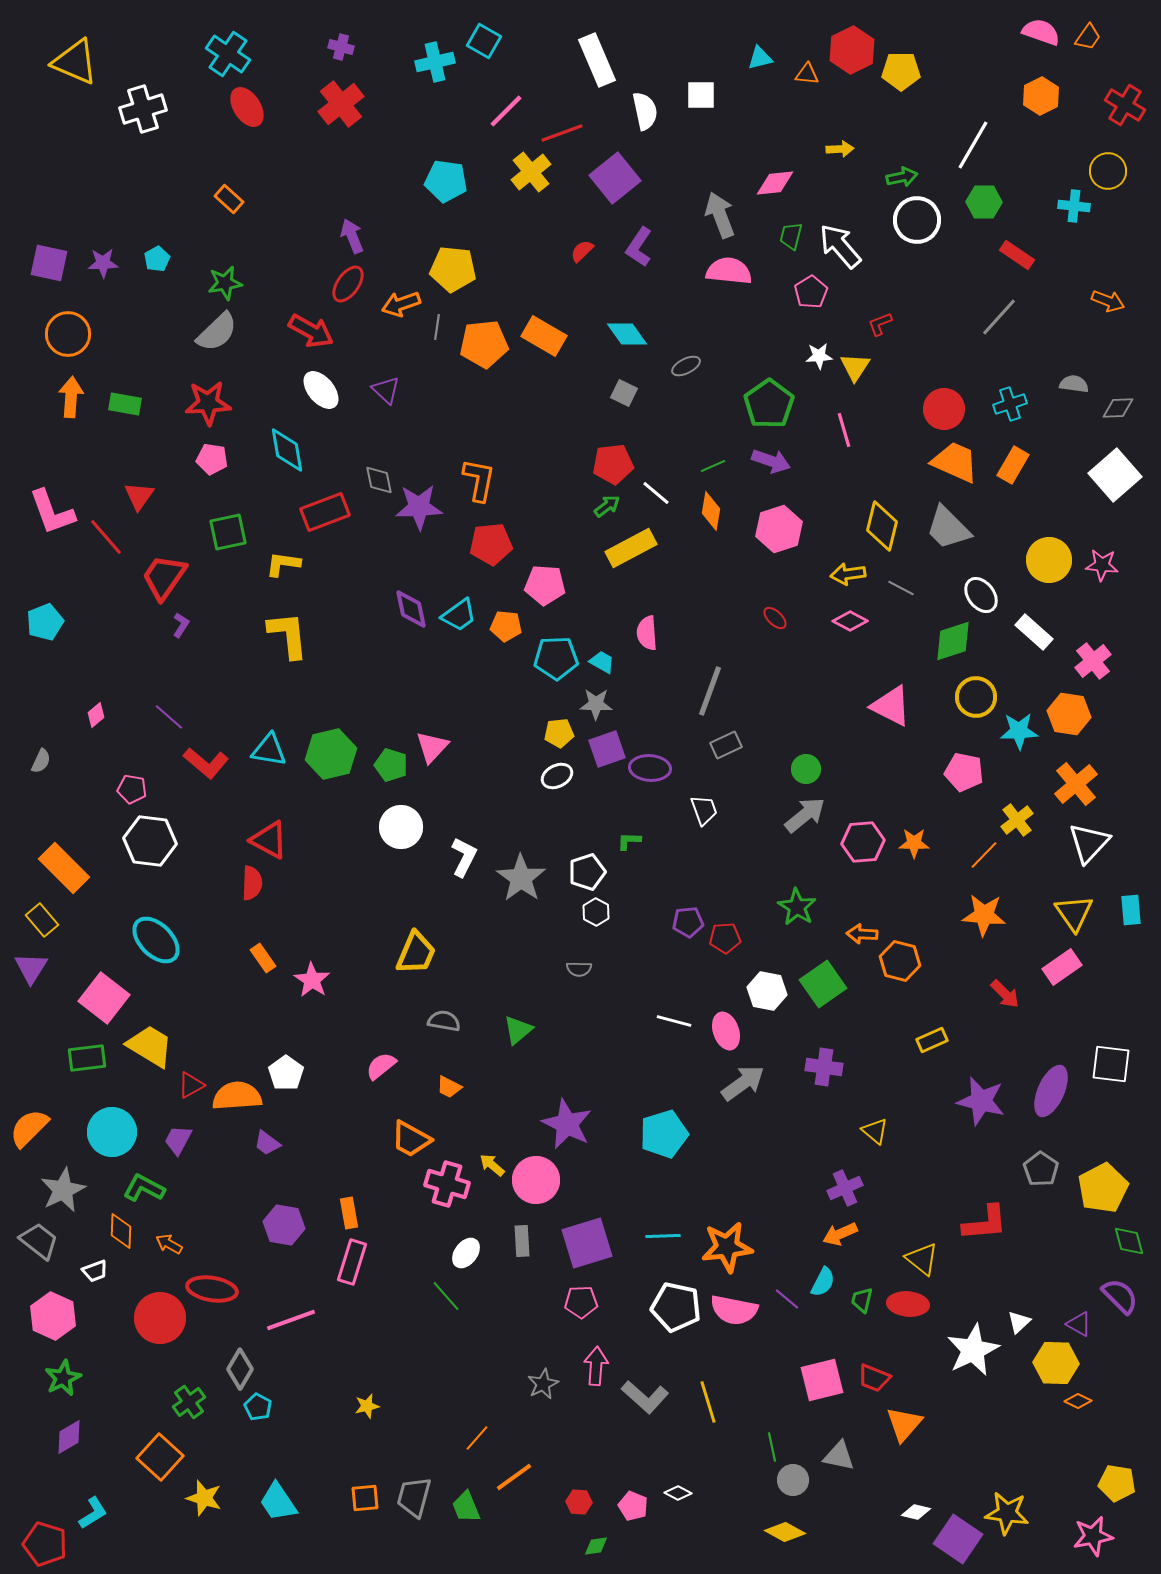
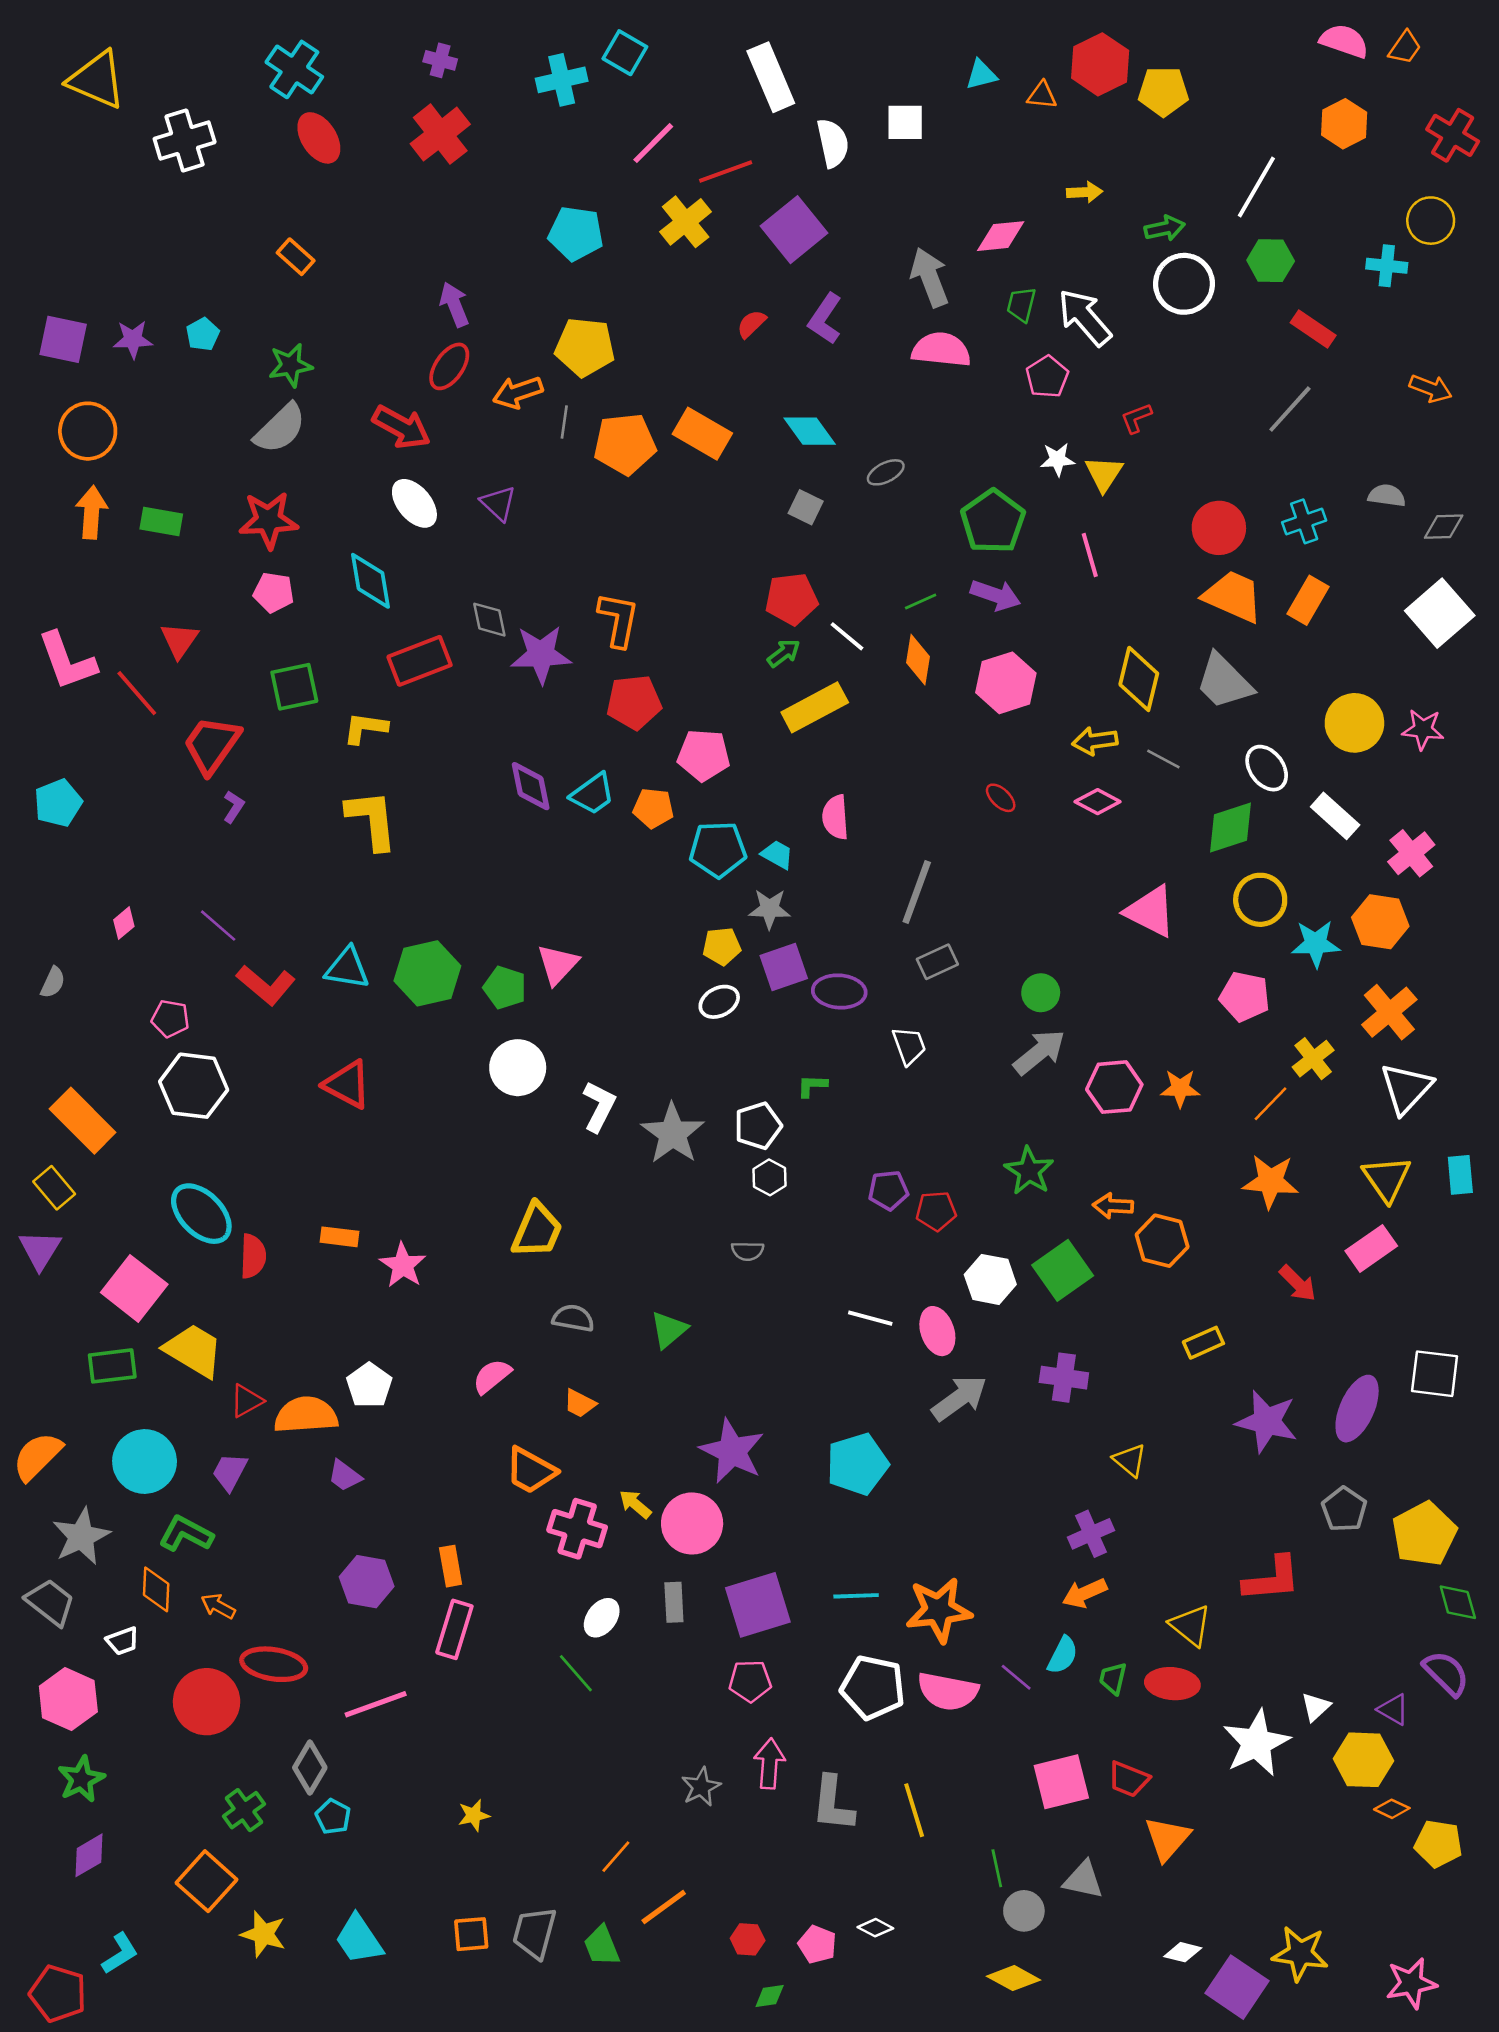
red semicircle: (252, 883) -> (253, 1256), moved
orange rectangle: (263, 958) -> (340, 1237), turned -48
gray L-shape: (645, 1397) -> (833, 1804), turned 54
yellow pentagon: (1117, 1483) -> (1438, 1844), moved

